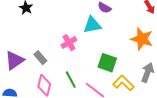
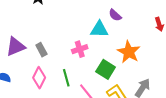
orange star: (142, 39) -> (129, 52), moved
pink cross: (69, 43) -> (80, 49), moved

